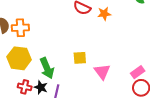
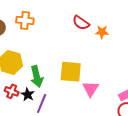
orange cross: (20, 28) -> (25, 20), moved
yellow square: (80, 58) -> (71, 72), size x1.6

